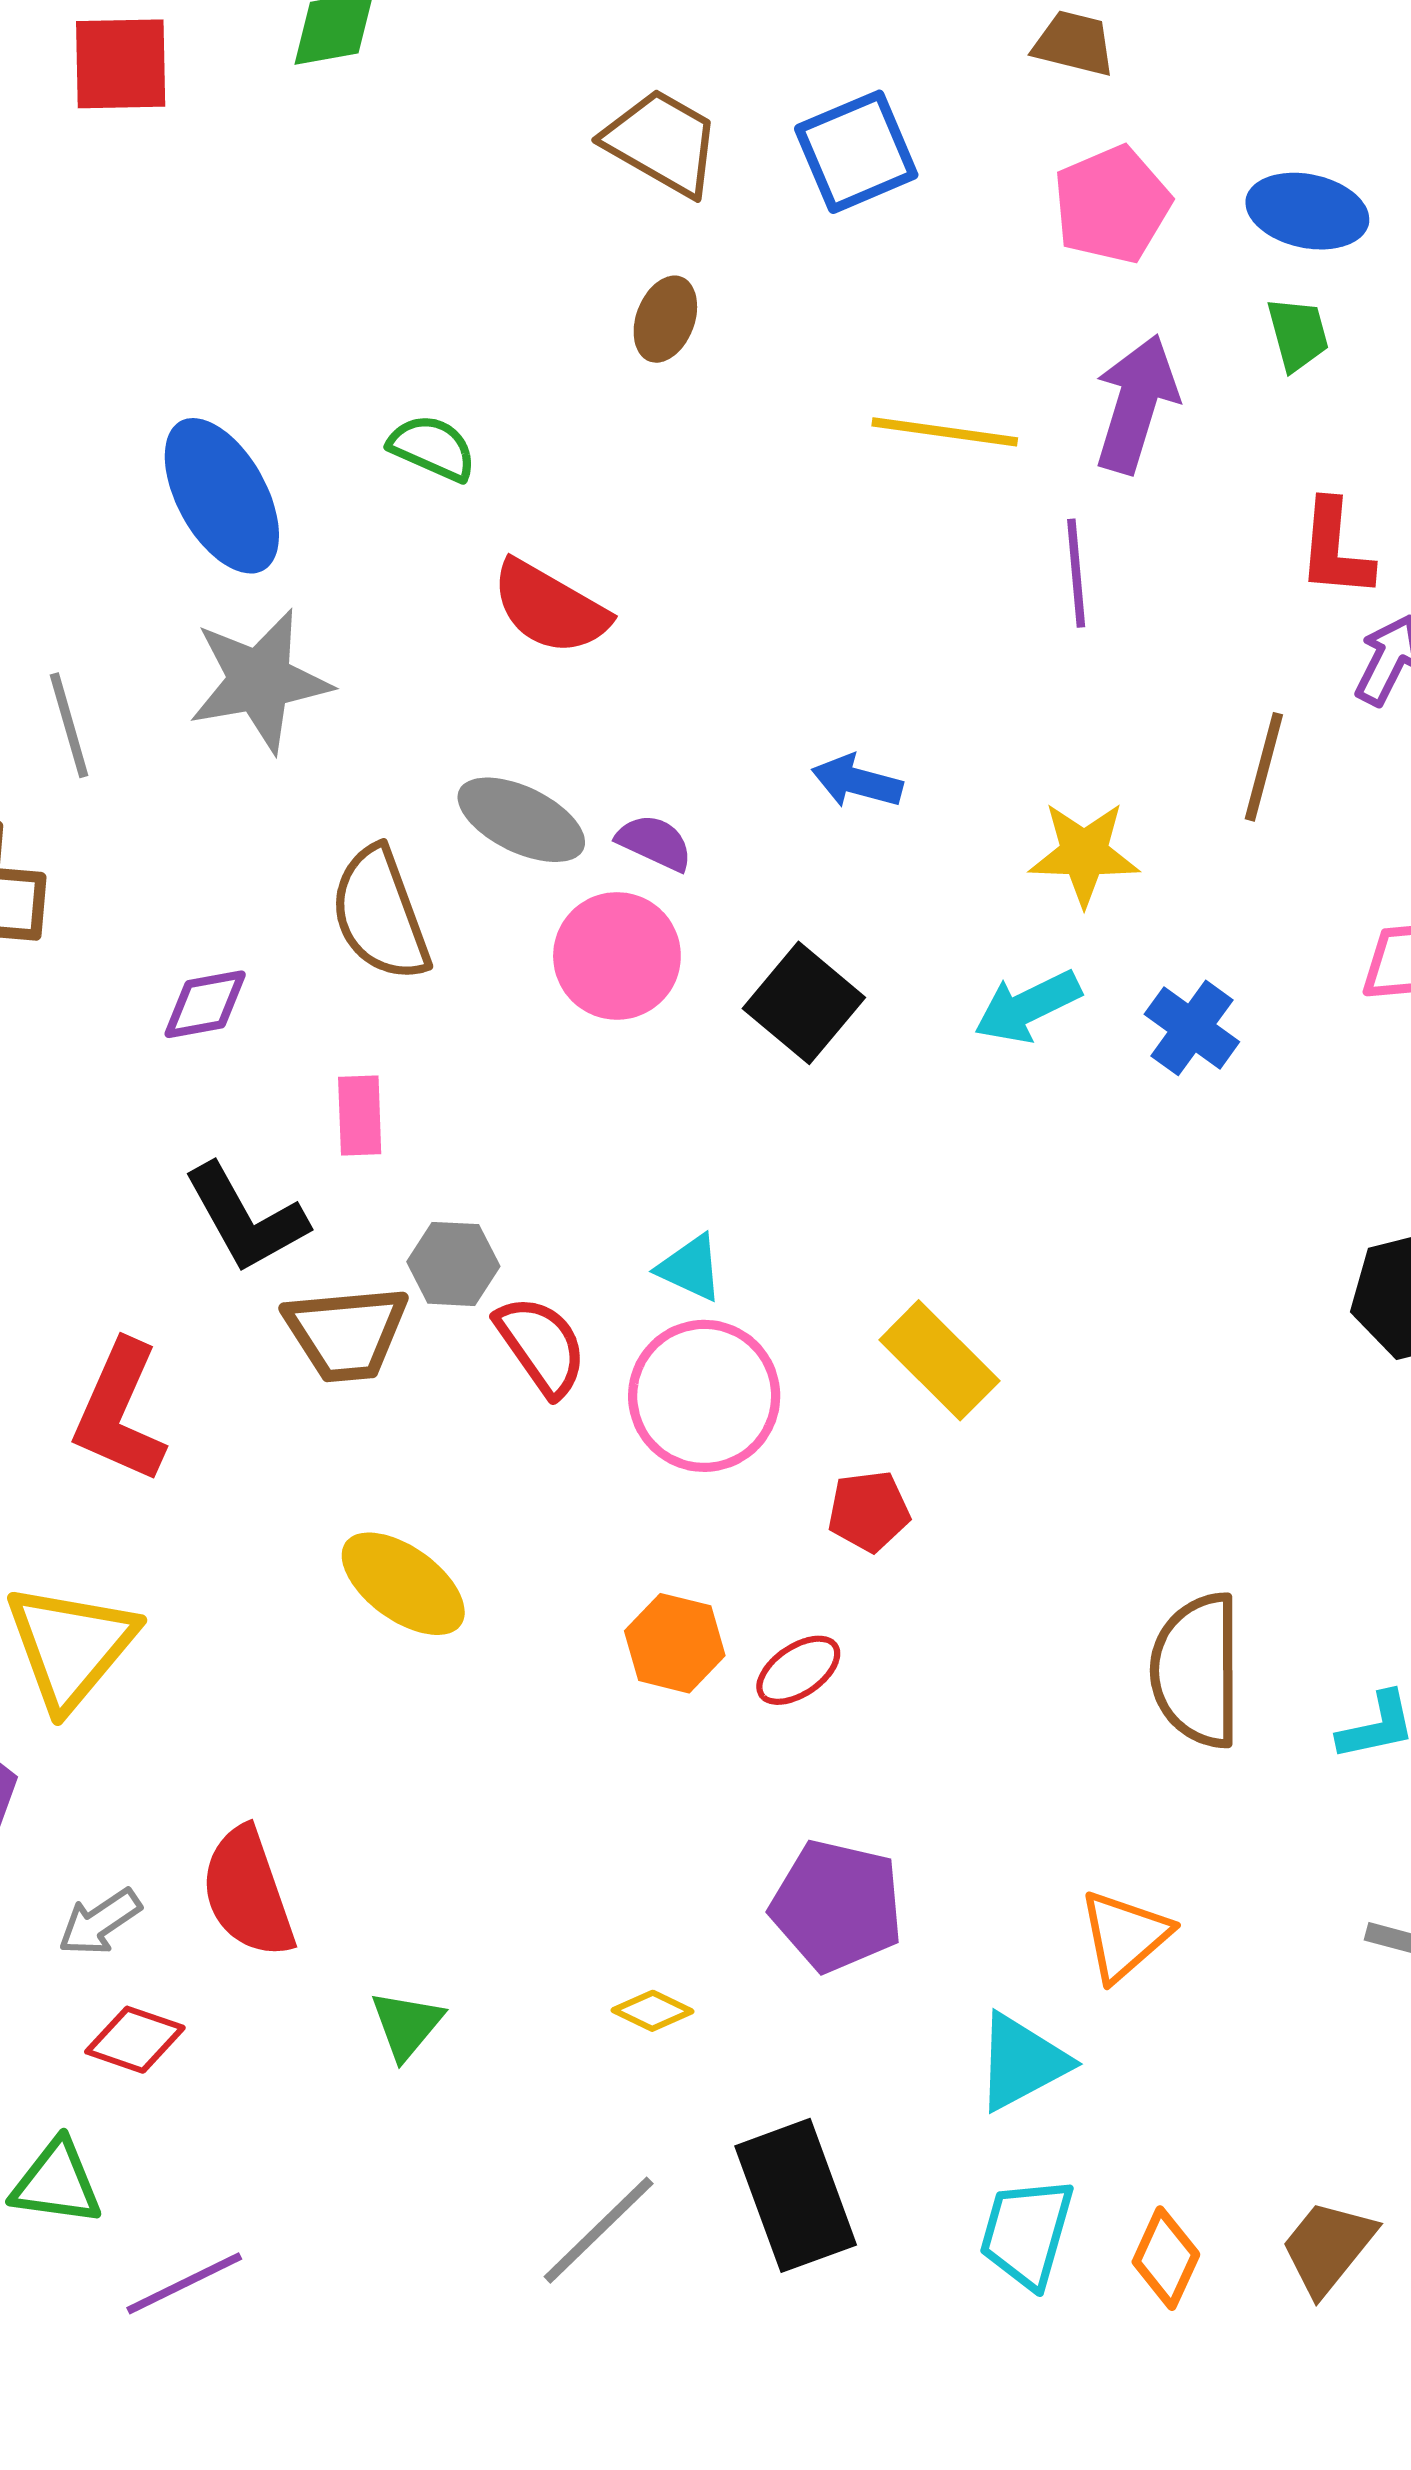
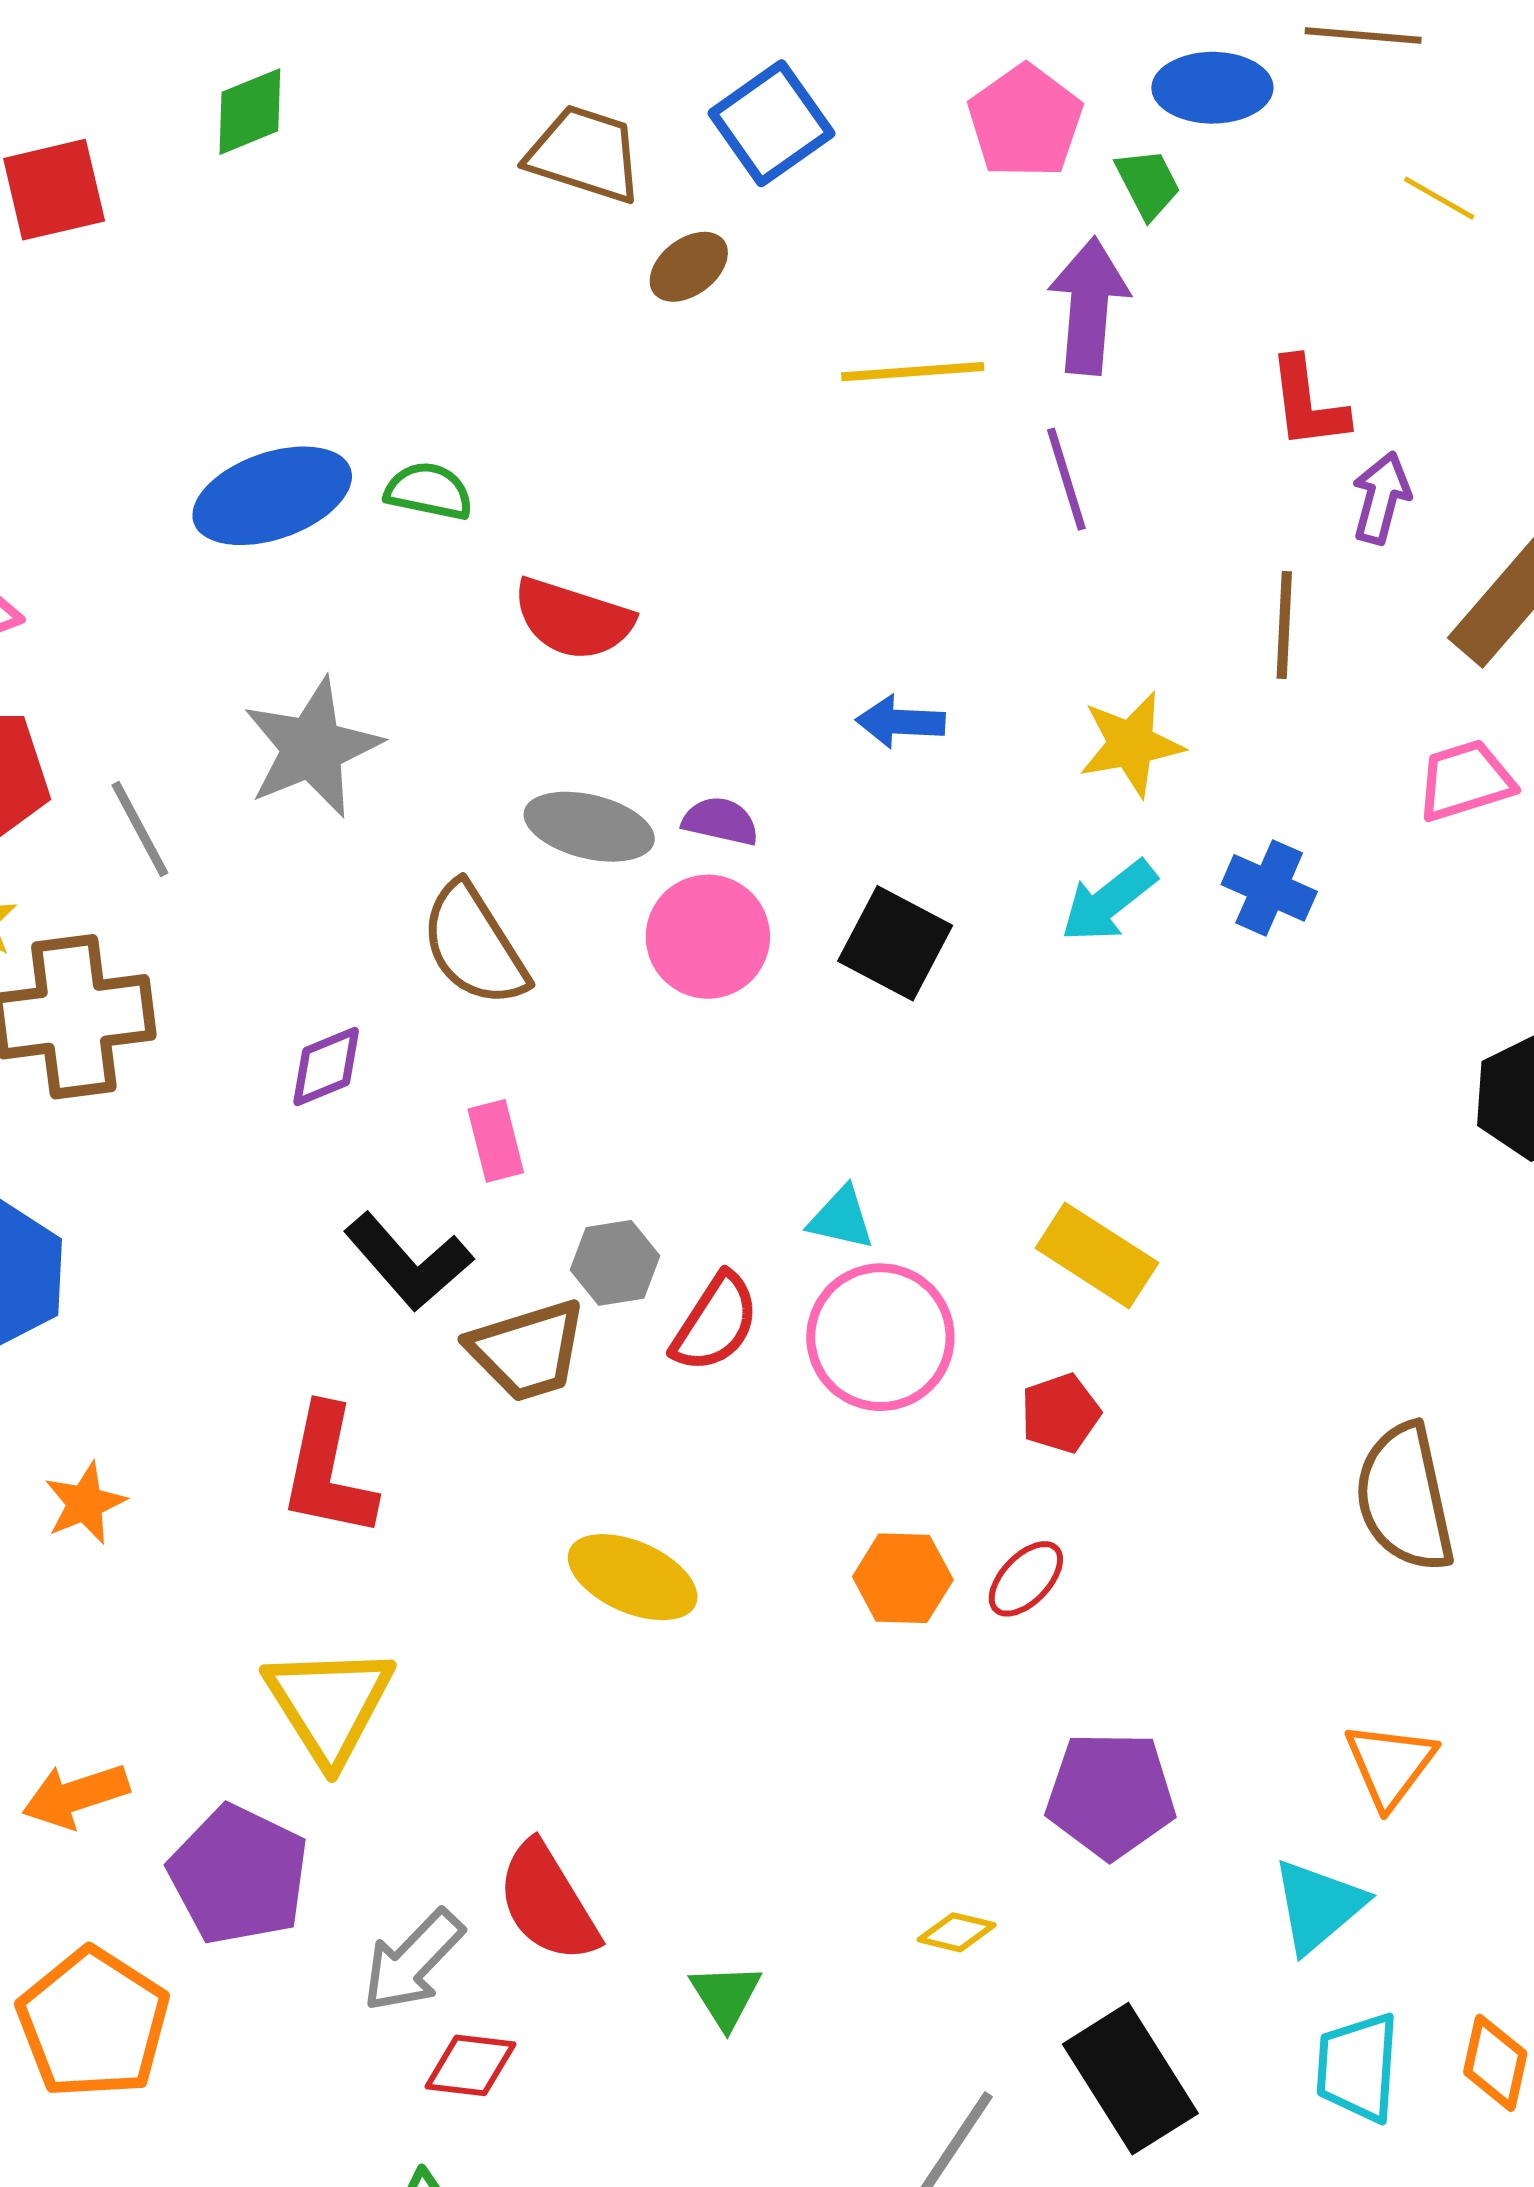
brown ellipse: (665, 319) -> (689, 267), moved, turned 44
green trapezoid: (1298, 334) -> (1148, 184), moved
blue ellipse: (222, 496) -> (272, 496), moved, turned -68
red semicircle: (541, 1346) -> (715, 1323), turned 80
gray arrow: (100, 1922) -> (413, 1961), size x1.4

